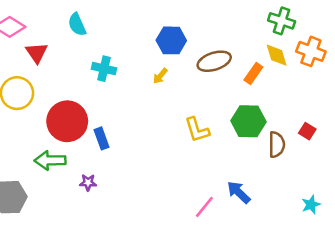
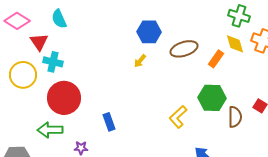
cyan semicircle: (77, 24) -> (59, 19), moved
cyan cross: (104, 69) -> (53, 62), moved
yellow L-shape: (197, 130) -> (178, 117), moved, turned 65
blue rectangle: (101, 138) -> (109, 122), moved

